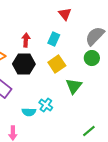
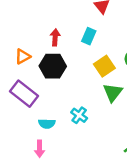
yellow square: (57, 64) -> (104, 66), moved
cyan semicircle: (29, 112) -> (47, 124), moved

